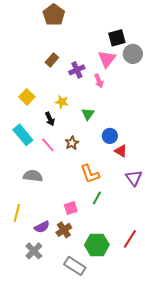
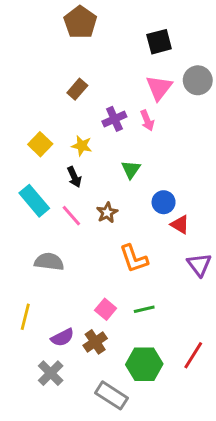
black square: (117, 38) -> (159, 42), moved
purple cross: (77, 70) -> (114, 119), moved
yellow star: (62, 102) -> (82, 146), moved
green line: (97, 198) -> (144, 309), moved, turned 48
pink square: (71, 208) -> (106, 309), turned -32

